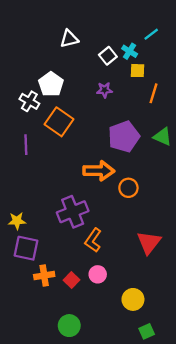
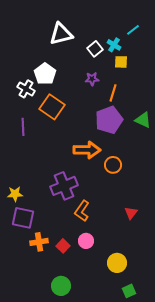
white triangle: (69, 39) -> (61, 34), size x1.4
orange line: (153, 93) -> (113, 93), moved
red triangle: (149, 242) -> (131, 213), size x0.6

